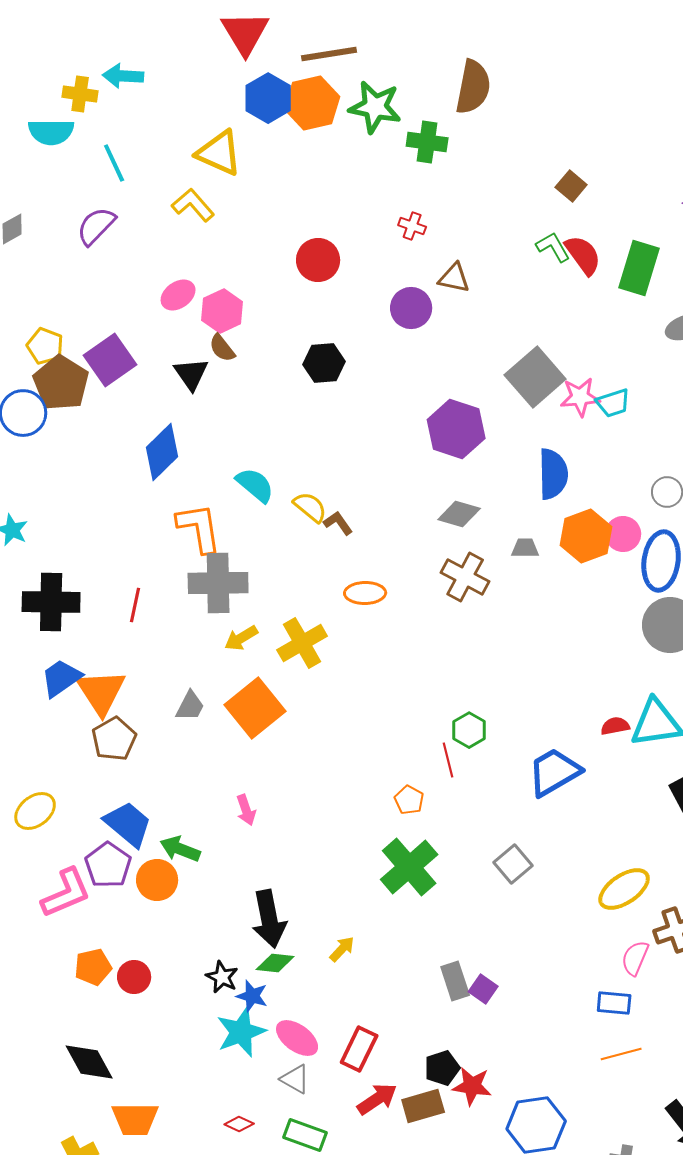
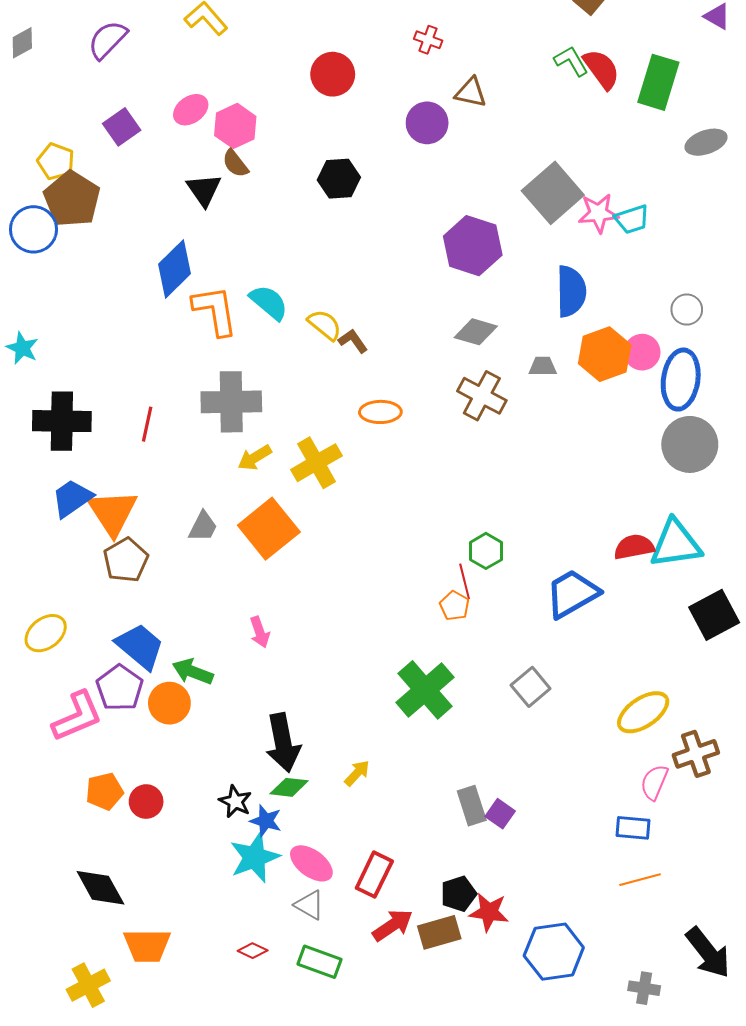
purple square: (110, 360) -> (122, 127), moved, size x0.7
orange L-shape: (199, 528) -> (215, 311), moved
red semicircle: (615, 726) -> (634, 547), size x1.4
orange pentagon: (409, 800) -> (454, 606), moved

